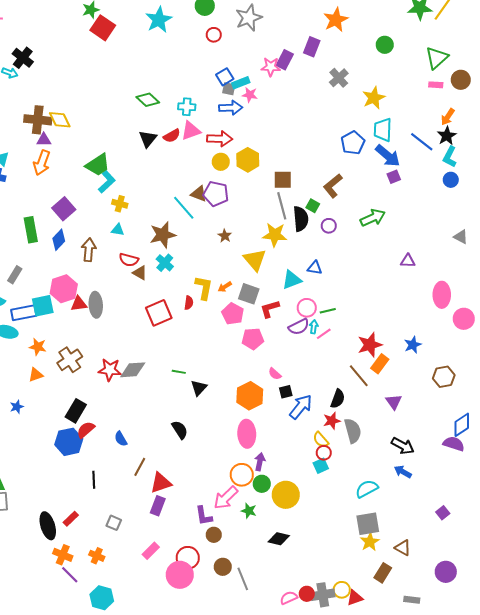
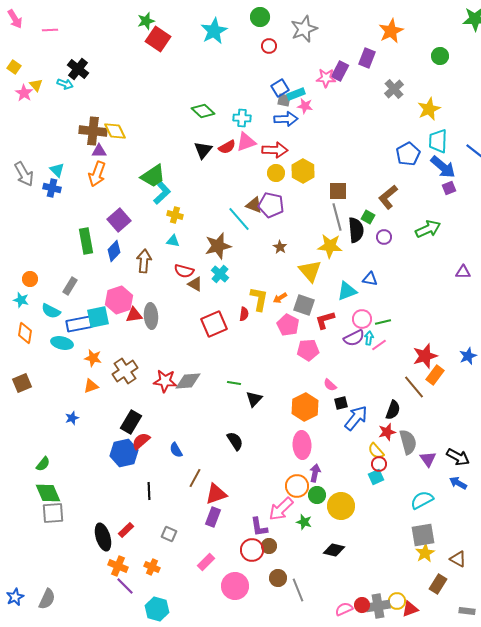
purple triangle: (394, 402) -> (428, 459), moved
red circle: (188, 558) -> (252, 550), moved

